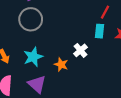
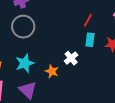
red line: (105, 12) -> (88, 20), moved

